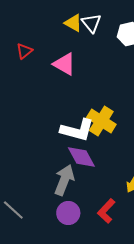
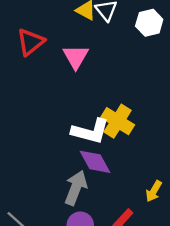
red triangle: (24, 51) -> (31, 42), size x1.5
pink triangle: (64, 64) -> (76, 57), turned 30

